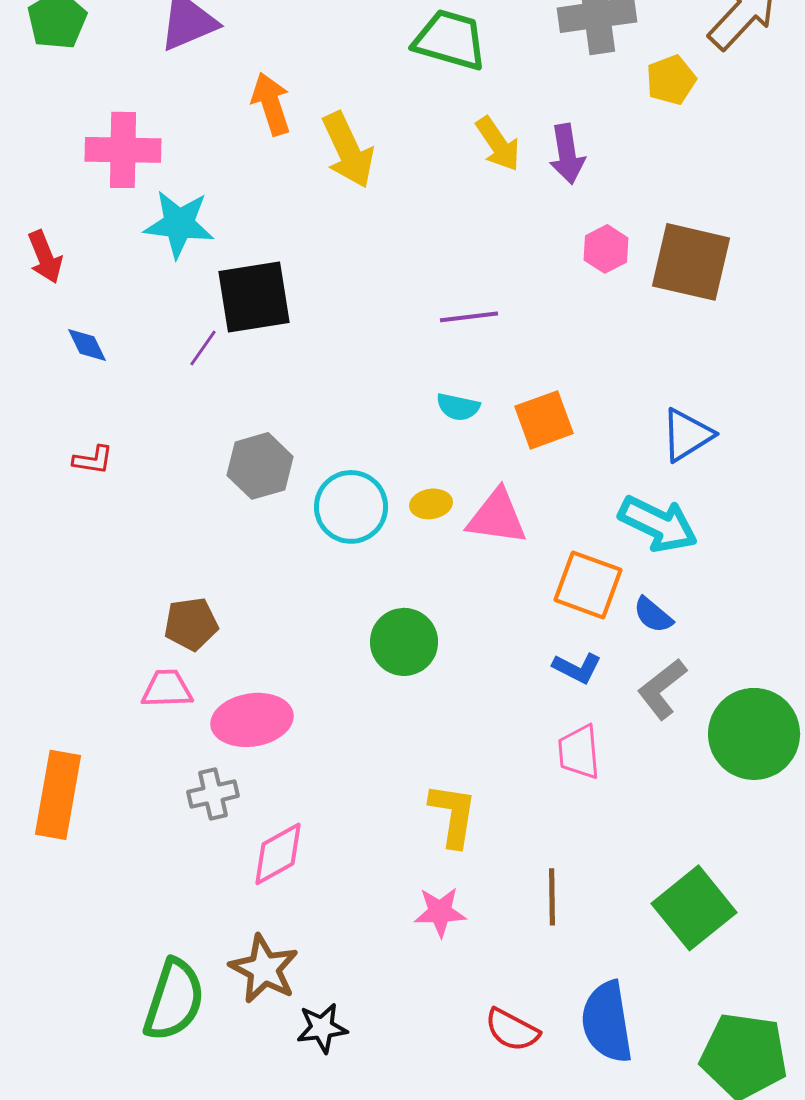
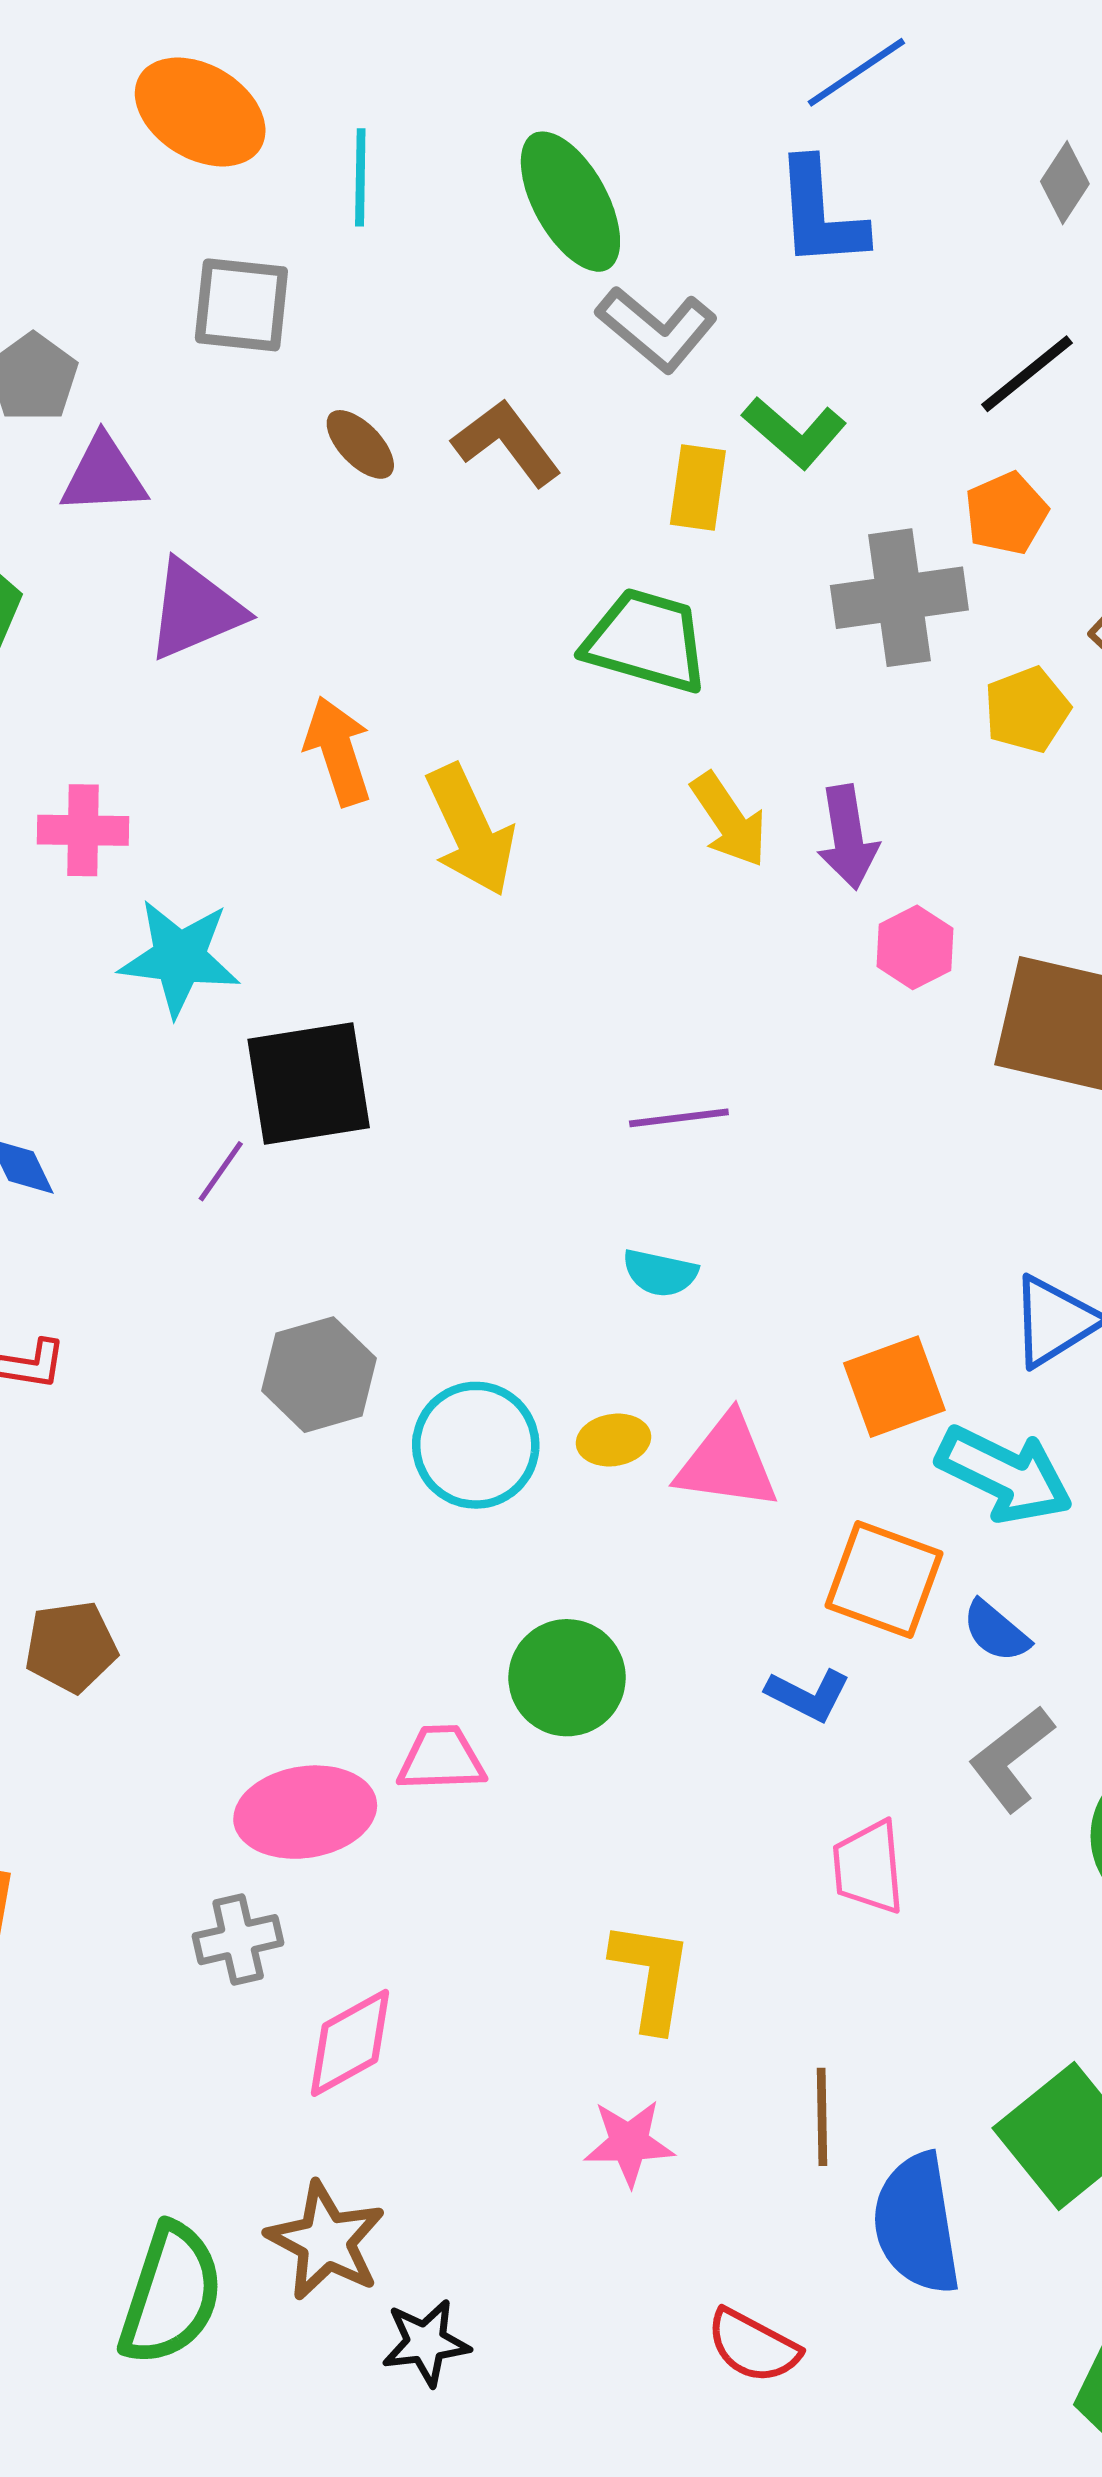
pink cross: (123, 150) -> (83, 830), size x0.7
pink hexagon: (606, 249) -> (915, 947), moved
orange square: (544, 420) -> (894, 1387), moved
brown pentagon: (191, 624) -> (71, 1647), moved
blue L-shape: (577, 668) -> (808, 1695), moved
pink trapezoid: (167, 689) -> (441, 1759), moved
blue semicircle: (607, 1022) -> (917, 2224), moved

